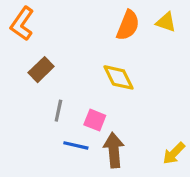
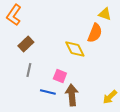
orange semicircle: (128, 25) -> (95, 33), moved
gray line: (58, 111) -> (29, 70), moved

